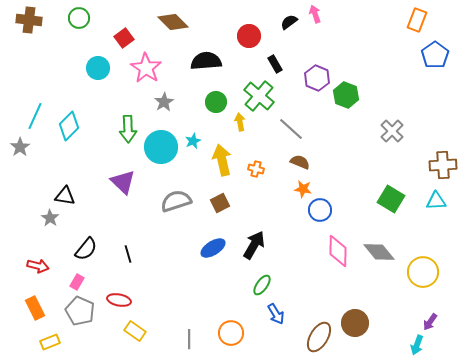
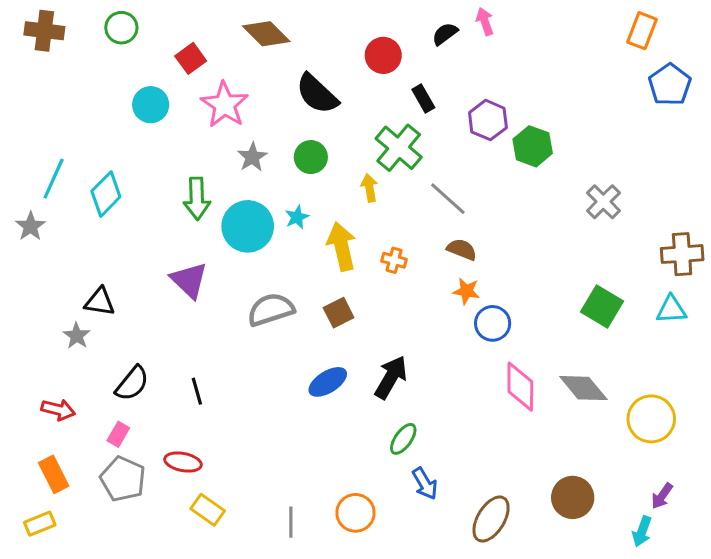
black semicircle: (206, 61) -> (317, 94), turned -132
green circle: (216, 102) -> (311, 157), moved
brown circle: (355, 323) -> (573, 497), moved
yellow rectangle: (50, 342) -> (40, 524), moved

